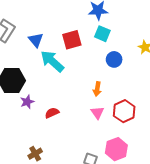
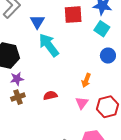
red square: (72, 40) -> (73, 15), moved
red semicircle: (52, 113) -> (50, 96), moved
brown cross: (35, 154) -> (18, 97), moved

